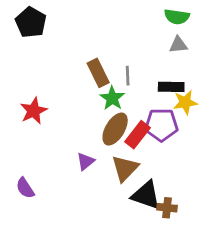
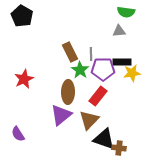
gray triangle: (178, 45) -> (119, 31), moved
purple pentagon: (161, 125) -> (103, 69), moved
brown ellipse: (115, 129) -> (68, 92), moved, turned -30
purple triangle: (86, 161) -> (61, 115), size x1.6

